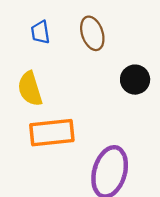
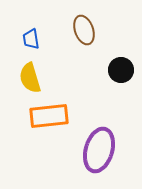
blue trapezoid: (40, 32) -> (31, 39), moved

